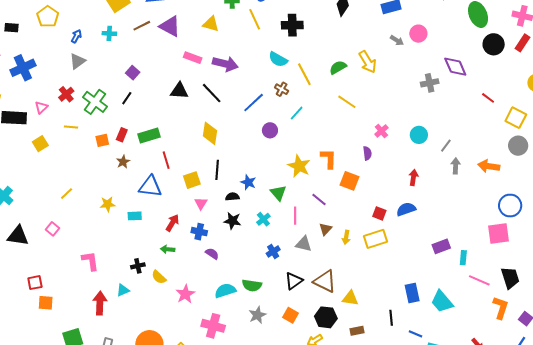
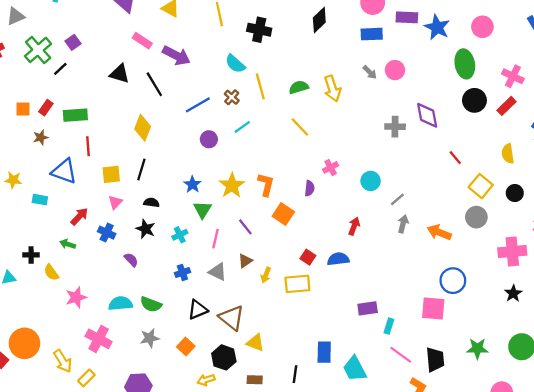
green cross: (95, 102) -> (38, 50), moved
blue star: (248, 182) -> (192, 185), moved
purple semicircle: (212, 254) -> (131, 260), moved

